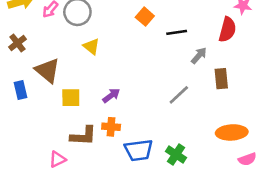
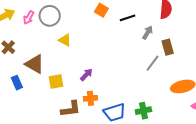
gray line: (179, 95) -> (153, 63), moved
green cross: (176, 155) -> (143, 111), turned -35

